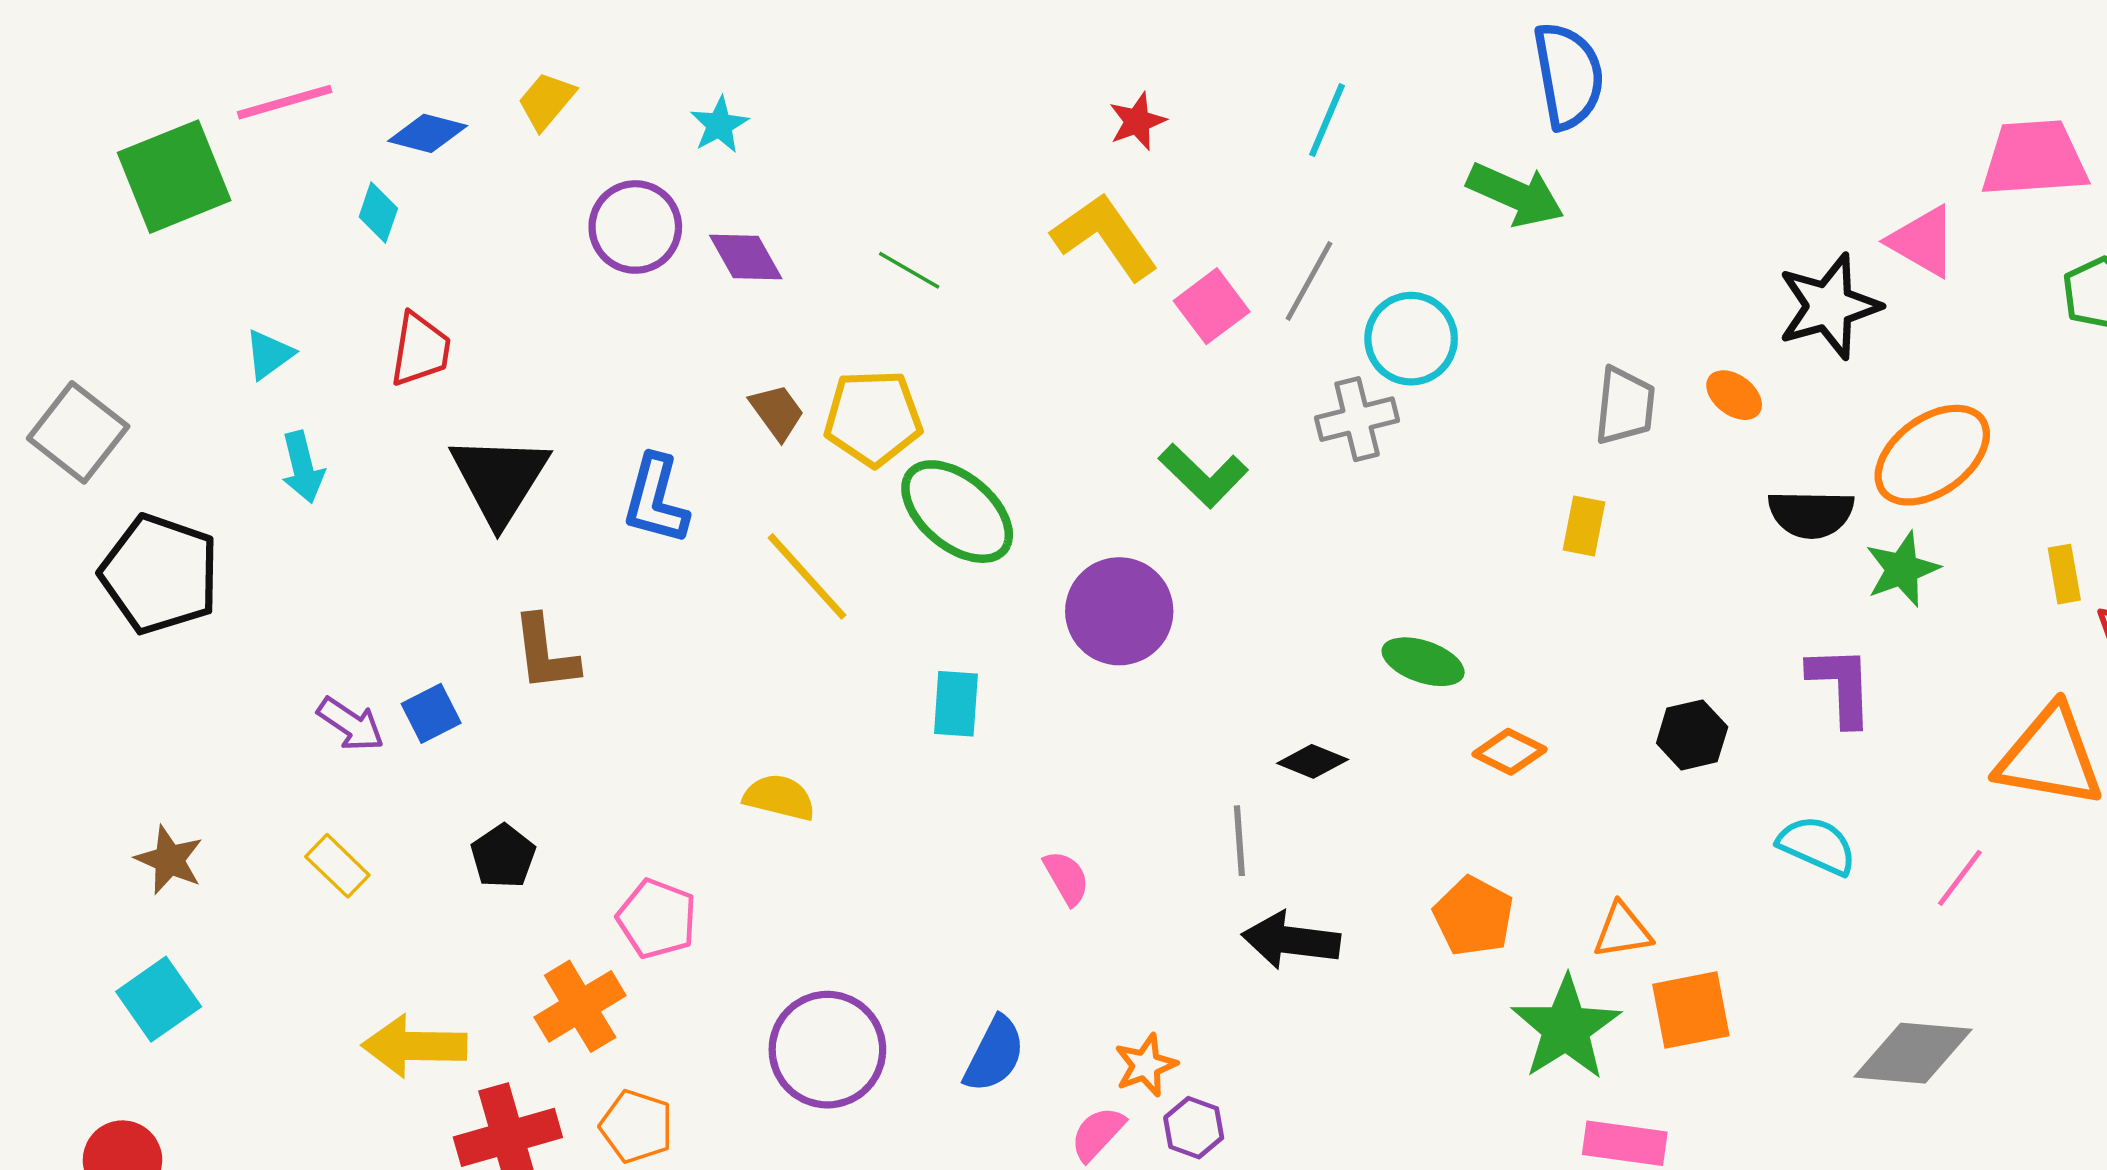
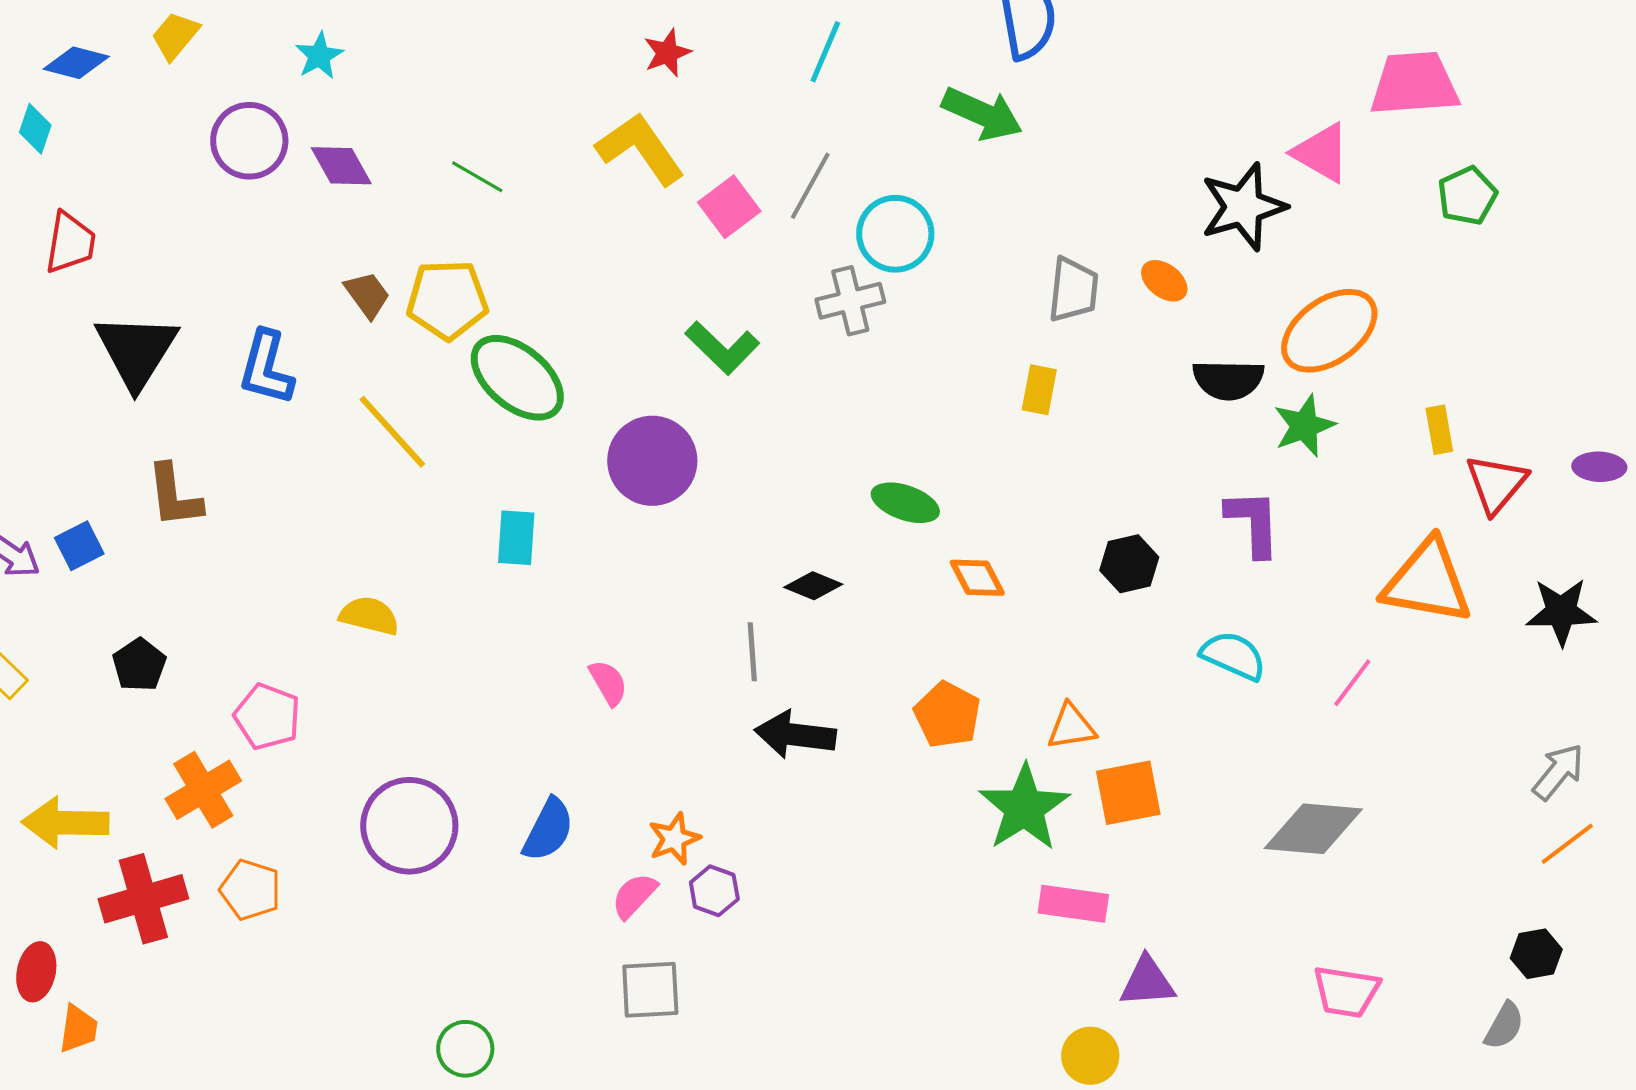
orange diamond: (1510, 752) -> (977, 578), turned 36

